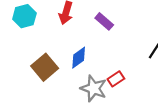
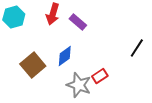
purple rectangle: (104, 21) -> (78, 22), moved

